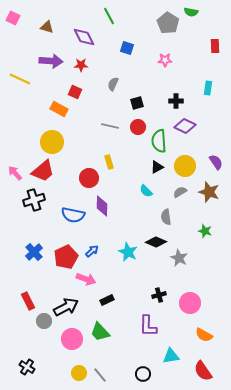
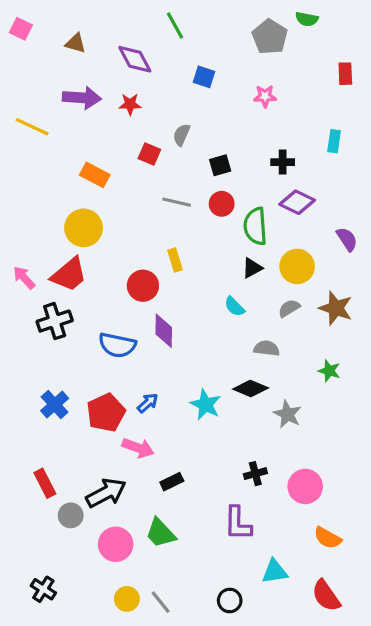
red square: (75, 92) -> (149, 154), moved
purple semicircle: (216, 162) -> (347, 239), moved
gray semicircle: (166, 217) -> (267, 348), turned 105

